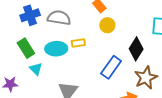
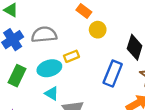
green rectangle: (26, 48) -> (17, 76), turned 72
cyan triangle: (36, 69) -> (52, 93), moved

